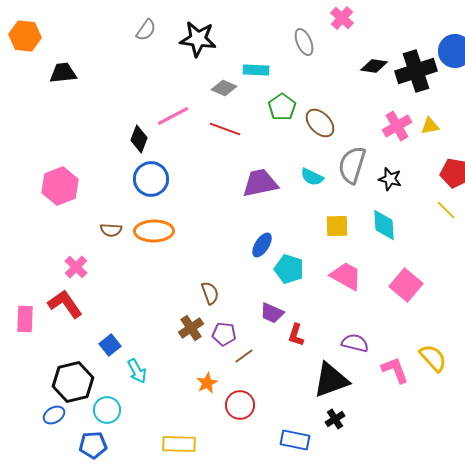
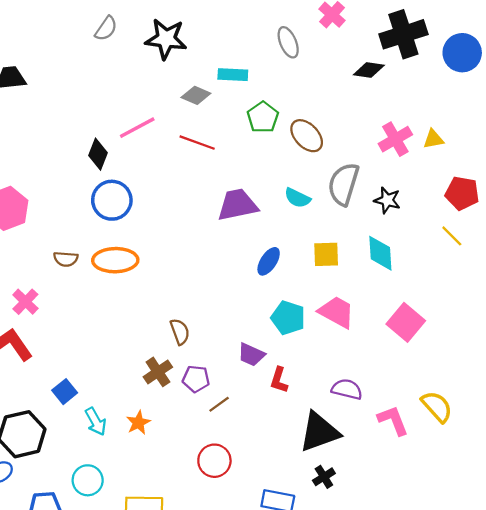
black cross: (416, 71) -> (403, 34), moved
blue ellipse: (262, 245) -> (269, 261), moved
cyan pentagon: (289, 269) -> (288, 318), moved
orange star: (207, 383) -> (138, 423), moved
cyan circle: (107, 410) -> (88, 480), moved

